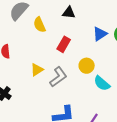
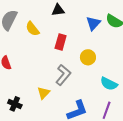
yellow triangle: (37, 70) -> (44, 93), moved
cyan semicircle: (102, 83) -> (109, 84), moved

